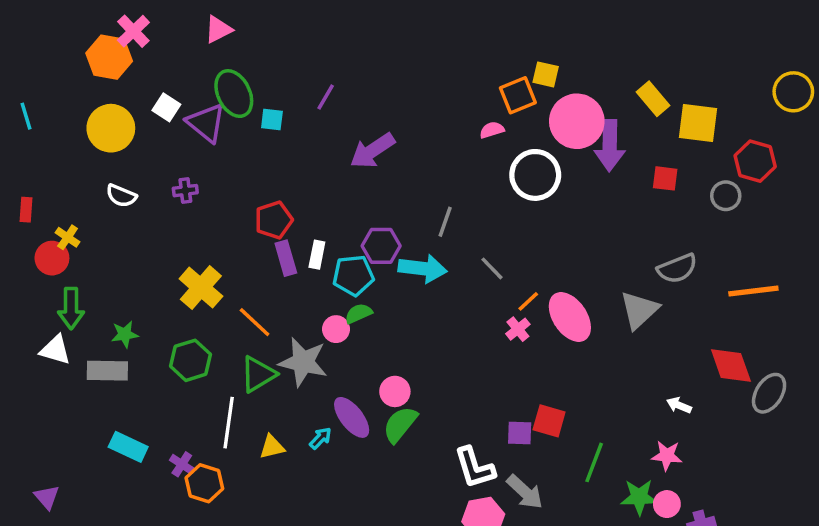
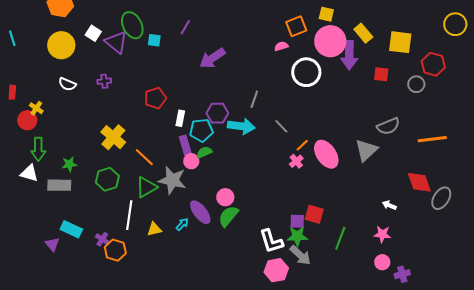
yellow square: (546, 74) -> (326, 14), moved
yellow rectangle: (653, 99) -> (363, 33), moved
purple rectangle: (286, 258) -> (185, 145), moved
purple triangle: (47, 497) -> (52, 244), moved
green star: (639, 497) -> (297, 236), moved

